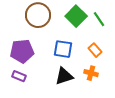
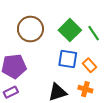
blue square: (63, 49) -> (68, 59), moved
purple rectangle: (19, 76) -> (11, 92), turned -48

